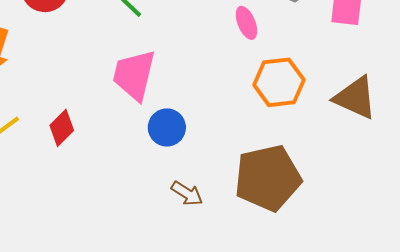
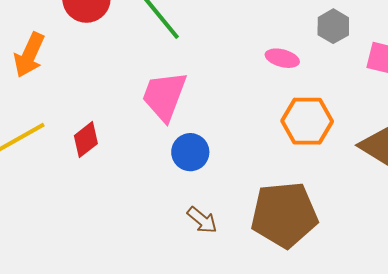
pink ellipse: (246, 23) -> (282, 58), turned -60

